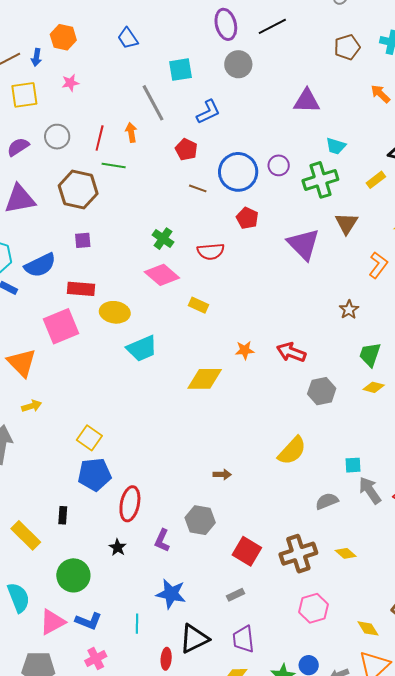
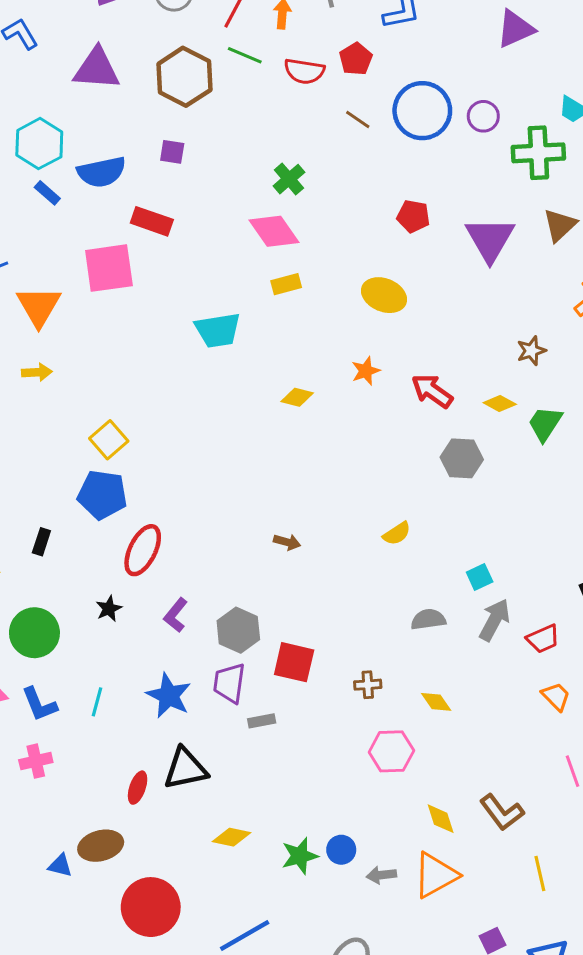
purple triangle: (307, 101) -> (515, 29), moved, turned -40
red pentagon: (247, 218) -> (413, 216), moved, turned -30
red semicircle: (211, 251) -> (304, 71), moved
yellow rectangle: (198, 305) -> (286, 284), moved, turned -54
yellow ellipse: (115, 312) -> (384, 295), moved
orange star: (245, 350) -> (366, 371), turned -30
yellow diamond: (205, 379) -> (297, 397), size x0.6
yellow diamond: (374, 387) -> (500, 404), moved
yellow semicircle: (292, 451) -> (397, 534), size x0.6
cyan square: (353, 465) -> (480, 577), turned -36
gray arrow: (370, 490) -> (495, 620), turned 48
gray hexagon: (200, 520) -> (238, 630), moved
red square: (247, 551) -> (294, 662), turned -32
brown cross: (298, 554) -> (368, 685), size x0.5
pink hexagon: (313, 608) -> (391, 751), moved
blue L-shape: (89, 621) -> (39, 704), turned 32
cyan line: (137, 624) -> (97, 702), moved
purple trapezoid: (243, 639) -> (229, 683), moved

